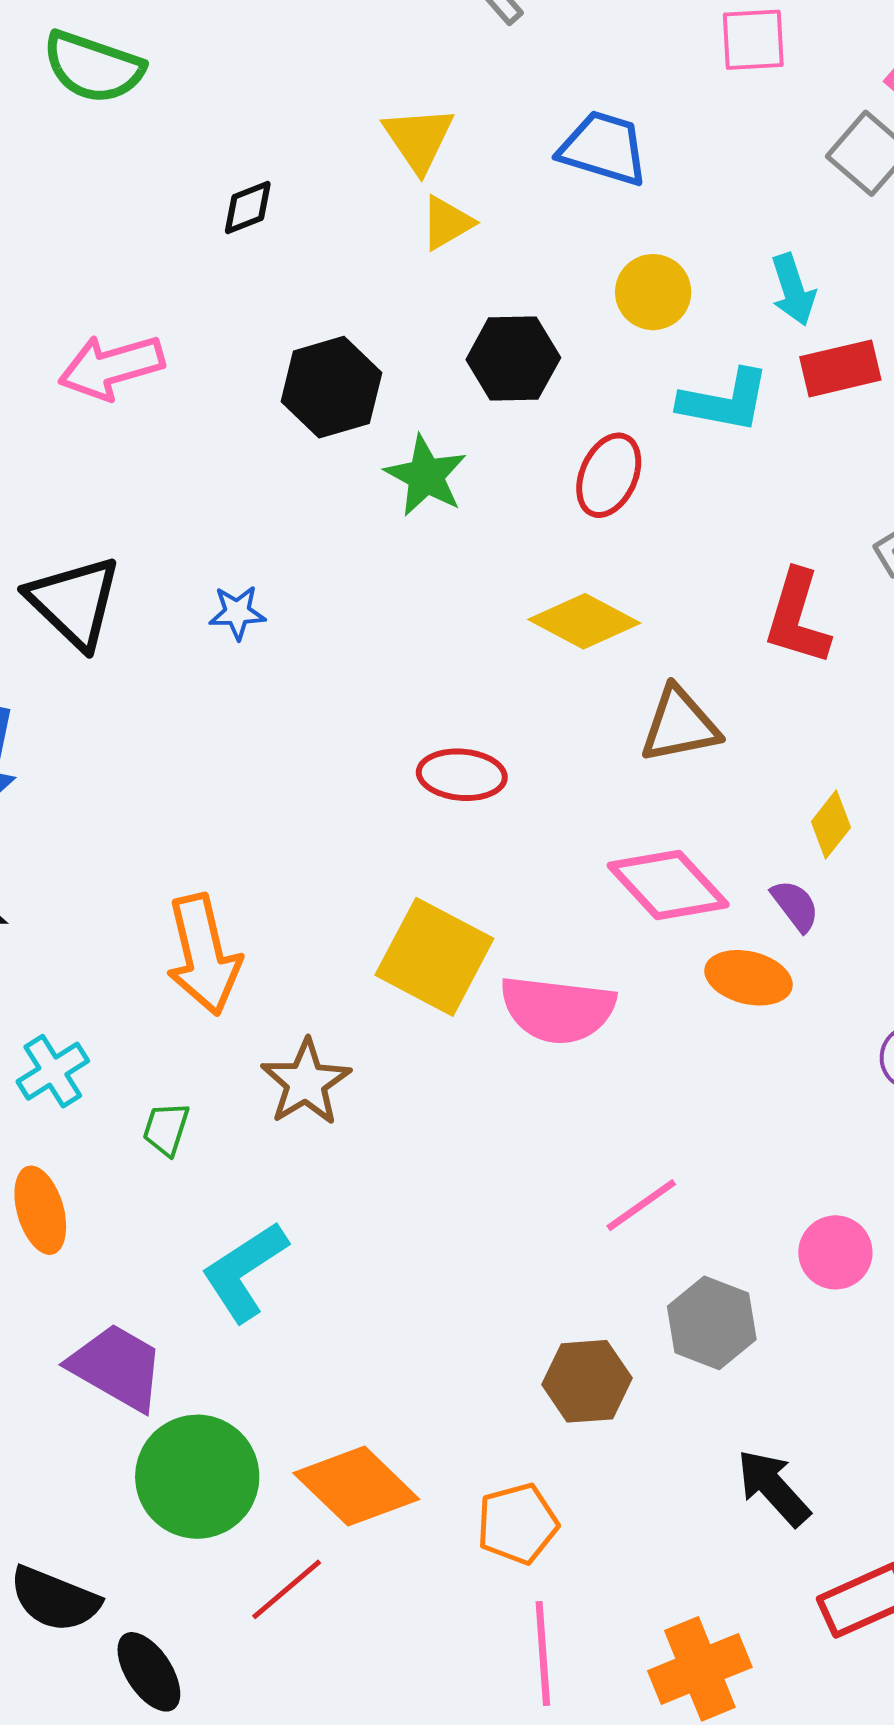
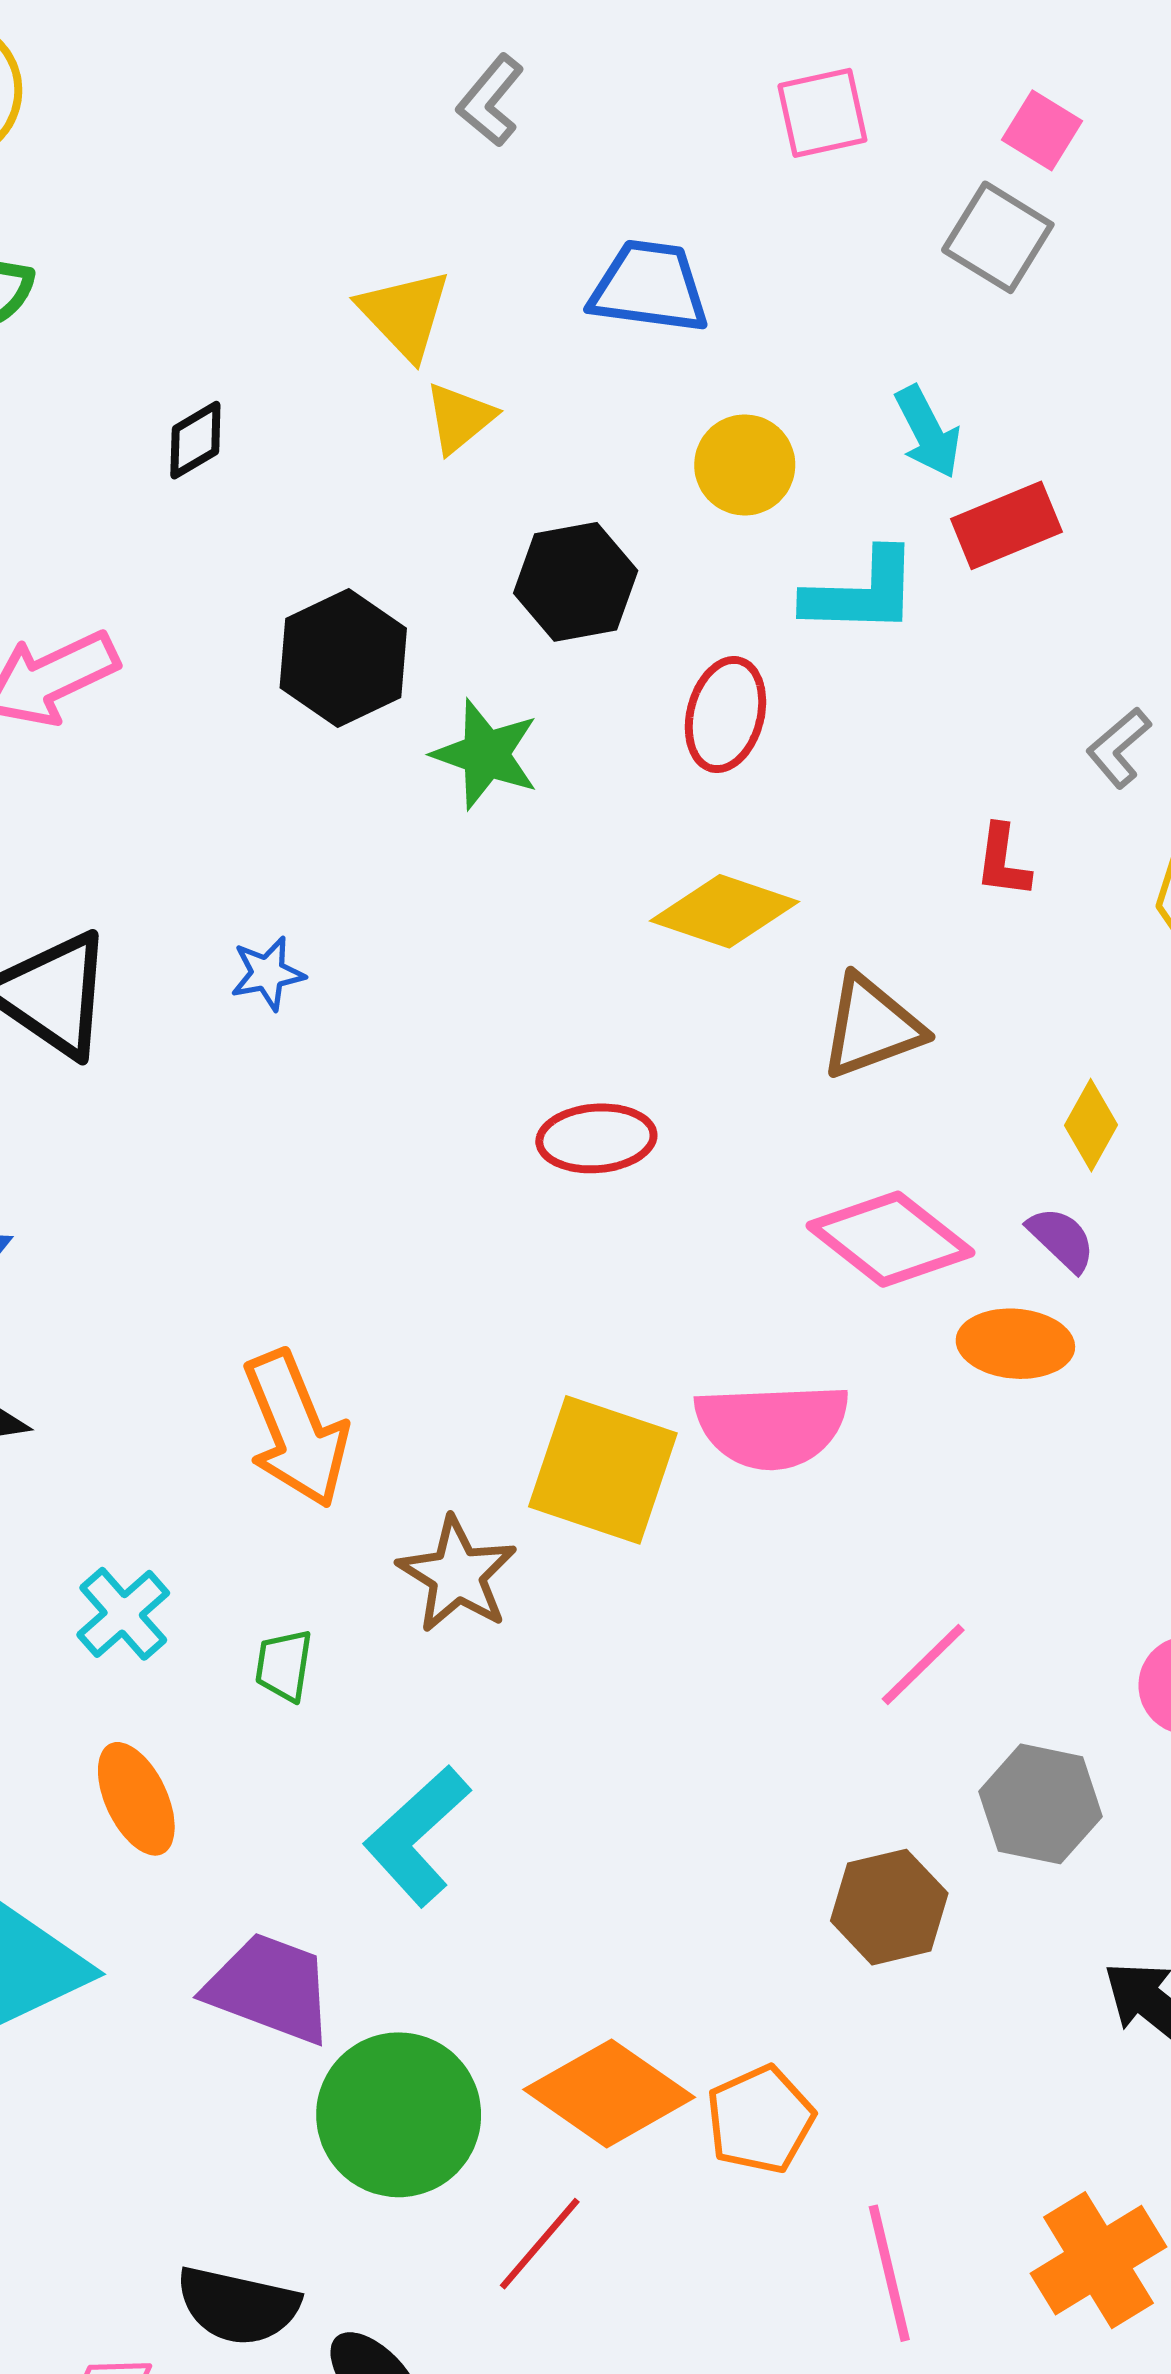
red L-shape: (797, 618) -> (1003, 861), size x0.6
yellow square: (434, 957) -> (603, 1470), moved
orange pentagon: (517, 1524) -> (760, 2120), moved

